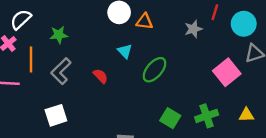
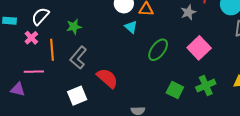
cyan triangle: (125, 51) -> (131, 27), moved
pink square: (227, 72) -> (199, 48), moved
red semicircle: (101, 76) -> (107, 78), moved, size x1.6

